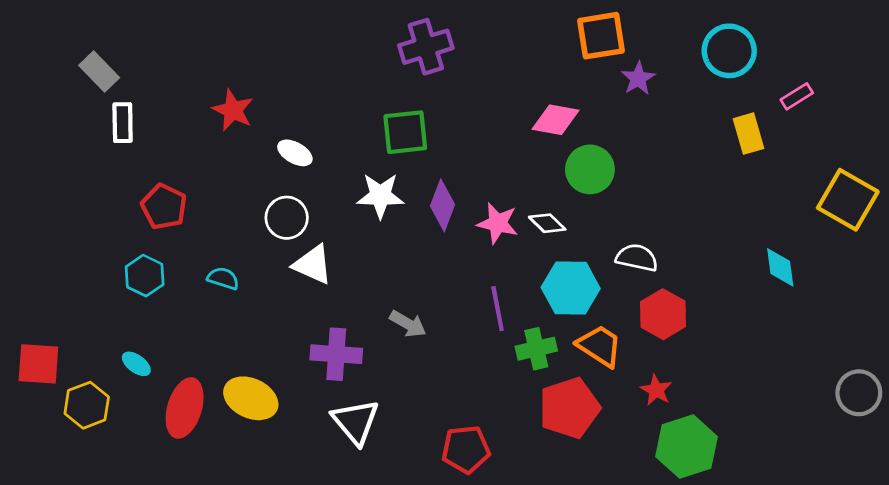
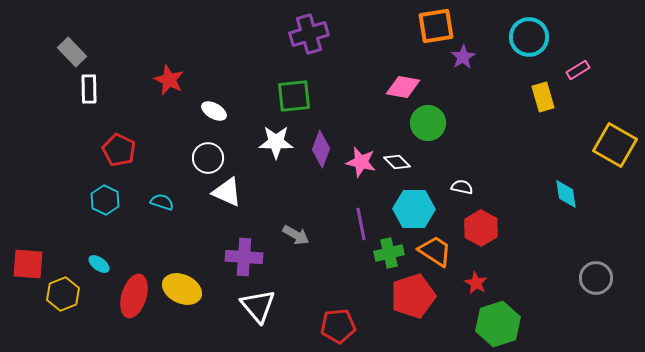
white semicircle: (637, 258) -> (462, 187), size x0.7
gray circle: (859, 393) -> (596, 278), moved

